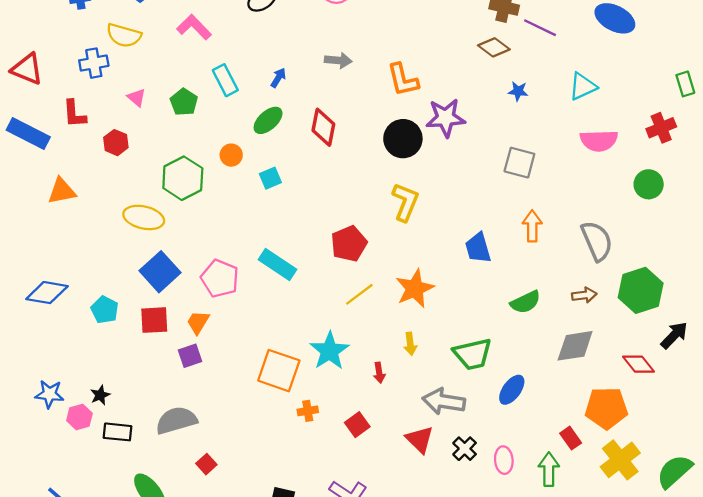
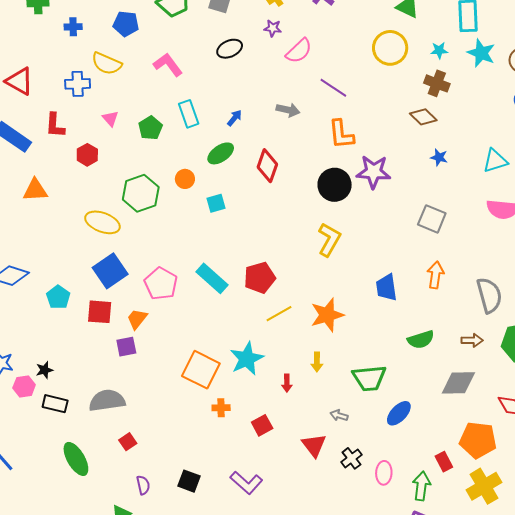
purple line: (540, 28) -> (333, 88), moved
red pentagon: (349, 244) -> (260, 278), moved
gray arrow: (444, 401) -> (339, 415), size x0.5

